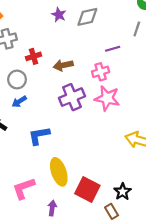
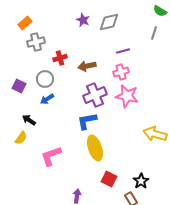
purple line: (113, 49) -> (123, 51), moved
blue L-shape: (39, 136) -> (87, 121), moved
yellow ellipse: (59, 172) -> (95, 148), moved
pink L-shape: (24, 188) -> (51, 156), moved
red square: (87, 189) -> (109, 179), size x0.7

